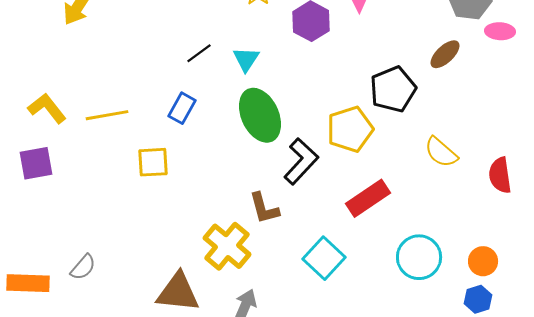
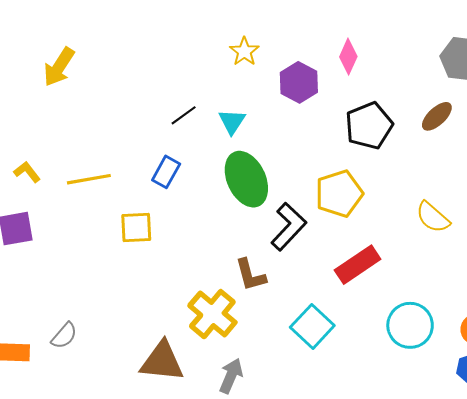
black pentagon: (393, 89) -> (369, 126), moved
yellow L-shape: (47, 108) -> (27, 172), size x0.7

